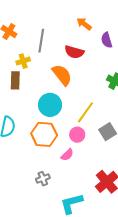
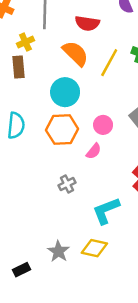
yellow line: (85, 112) -> (109, 63), moved

